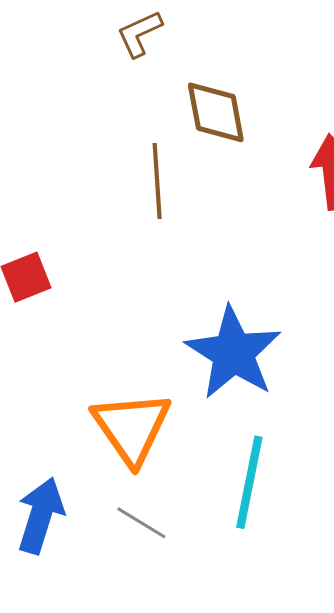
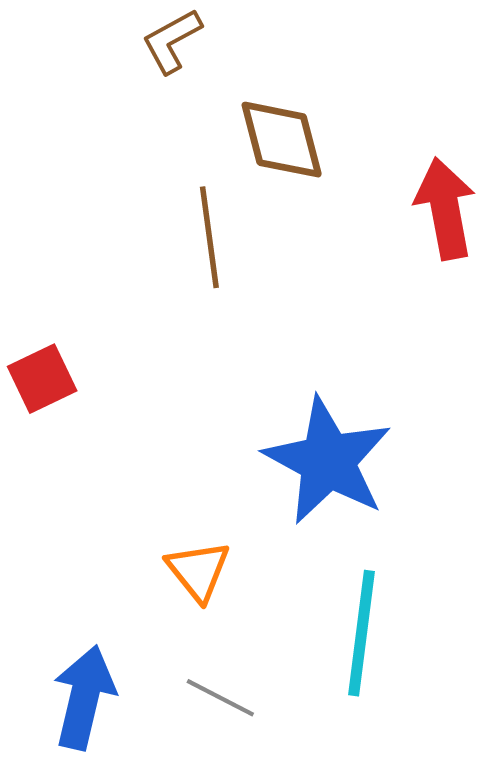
orange triangle: (132, 428) -> (198, 571), size x0.6

